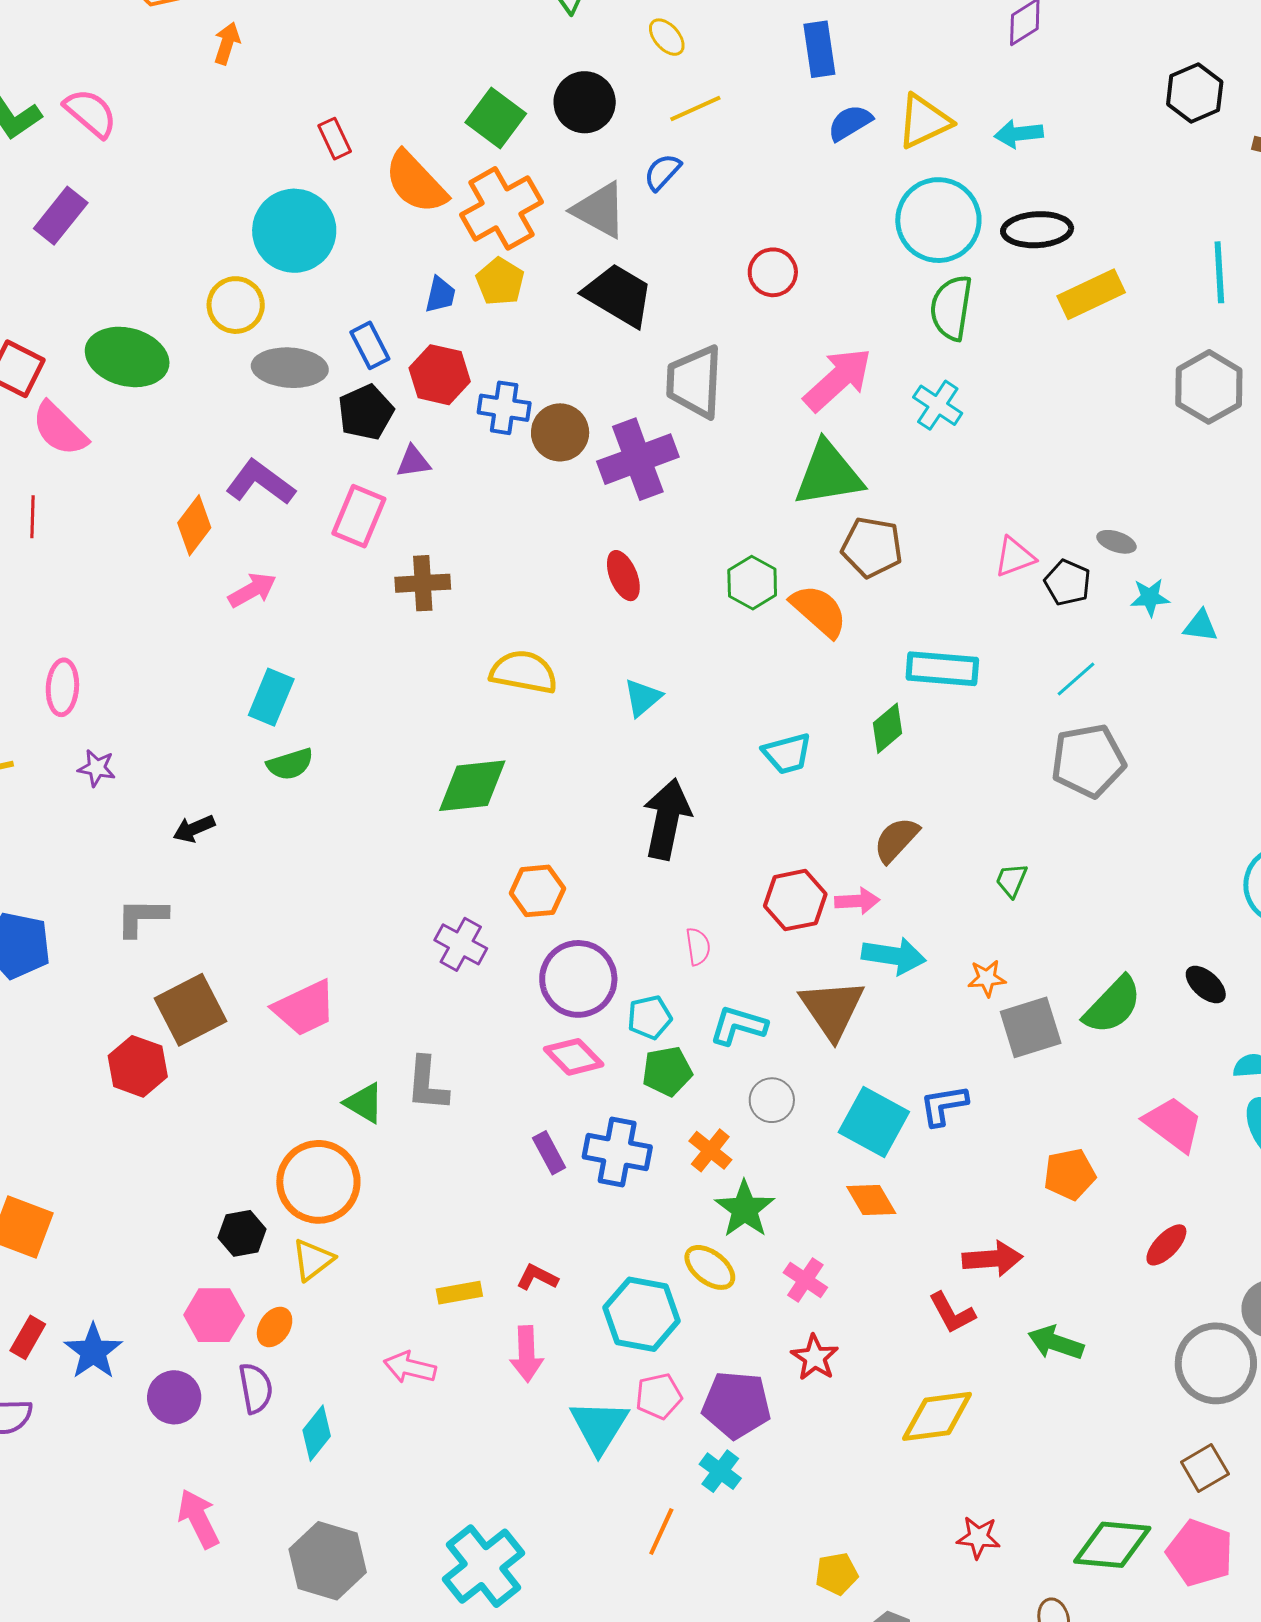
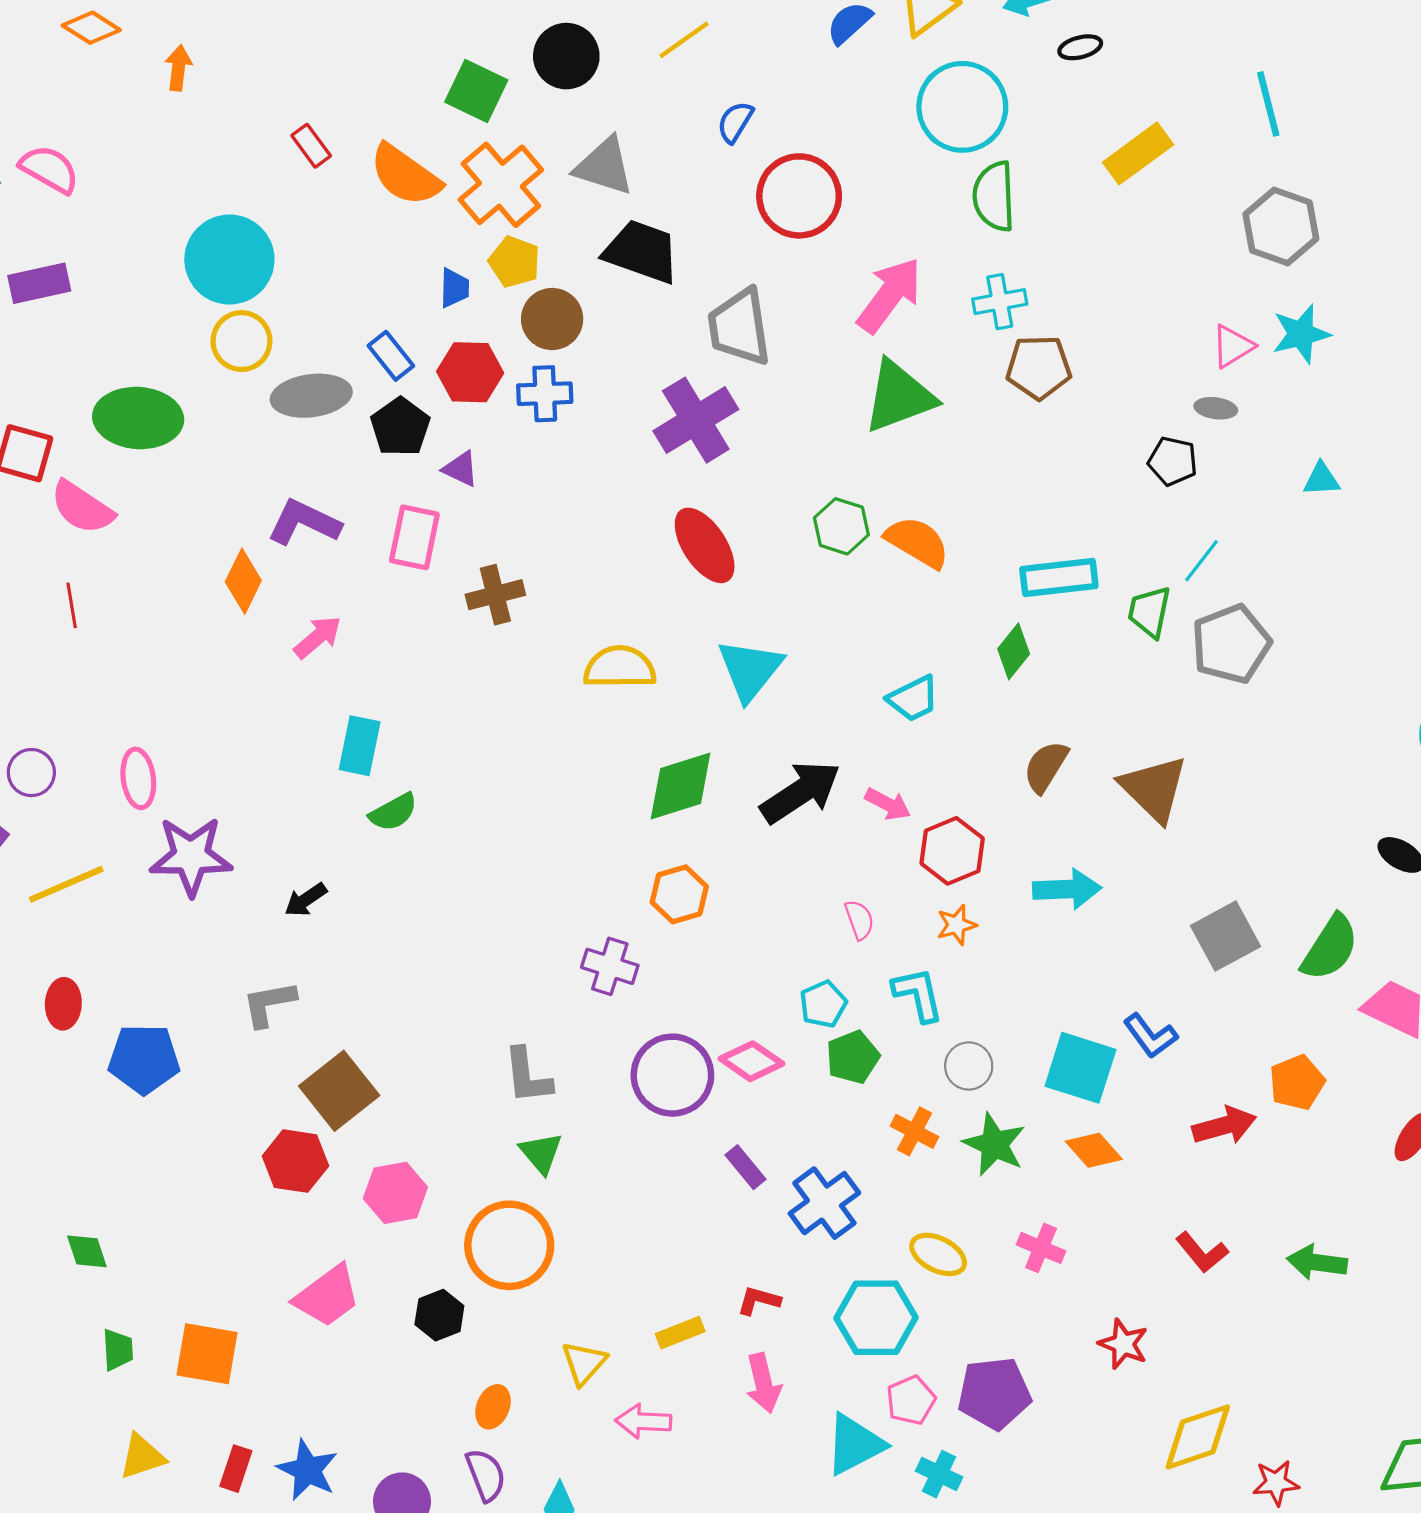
blue semicircle: (662, 172) -> (735, 122), moved
purple rectangle: (61, 216) -> (39, 283), turned 50
black ellipse: (1037, 230) -> (1080, 47), moved, size x0.6
cyan circle: (294, 231) -> (229, 259), moved
red circle: (773, 272) -> (799, 196), size x1.6
cyan cross: (938, 405) -> (1000, 302), turned -33
brown circle: (560, 432) -> (552, 319), moved
purple triangle: (413, 462) -> (461, 469), turned 45
brown pentagon: (872, 547) -> (1039, 367), moved
pink triangle: (1015, 557) -> (1233, 346), moved
red ellipse: (623, 576) -> (705, 545), size x1.5
cyan star: (1150, 597) -> (1301, 334), moved, size x1.4
cyan triangle: (643, 698) -> (750, 670), size x1.6
purple star: (97, 768) -> (191, 856), size x2.0
green diamond: (472, 786) -> (681, 786), moved
black arrow: (667, 819) -> (801, 792), turned 56
green trapezoid: (1011, 880) -> (1149, 612), moved, size x1.4
pink arrow: (857, 901) -> (888, 804), moved, turned 42
orange star: (987, 978) -> (957, 925), moved
purple circle: (578, 979) -> (672, 1075), moved
green semicircle: (1113, 1005) -> (1330, 948), moved
pink trapezoid: (305, 1008) -> (327, 1296), moved
brown triangle: (832, 1009) -> (1154, 789), moved
cyan L-shape: (738, 1026) -> (918, 994), turned 72
gray L-shape: (427, 1084) -> (527, 1076), moved
green triangle: (364, 1103) -> (541, 1153), turned 30
blue L-shape: (944, 1105) -> (1150, 1036), turned -106
blue cross: (617, 1152) -> (824, 1203), moved, turned -36
green star: (745, 1209) -> (994, 1144), moved
red arrow: (993, 1259) -> (1224, 1126), moved
yellow triangle: (313, 1260) -> (584, 1363), moved
pink hexagon: (214, 1315) -> (395, 1193), moved
red star: (815, 1357) -> (1123, 1344), moved
yellow diamond: (937, 1416) -> (1198, 1437), moved
cyan triangle: (599, 1426) -> (855, 1444), turned 42
cyan cross: (720, 1471) -> (939, 1474), moved

